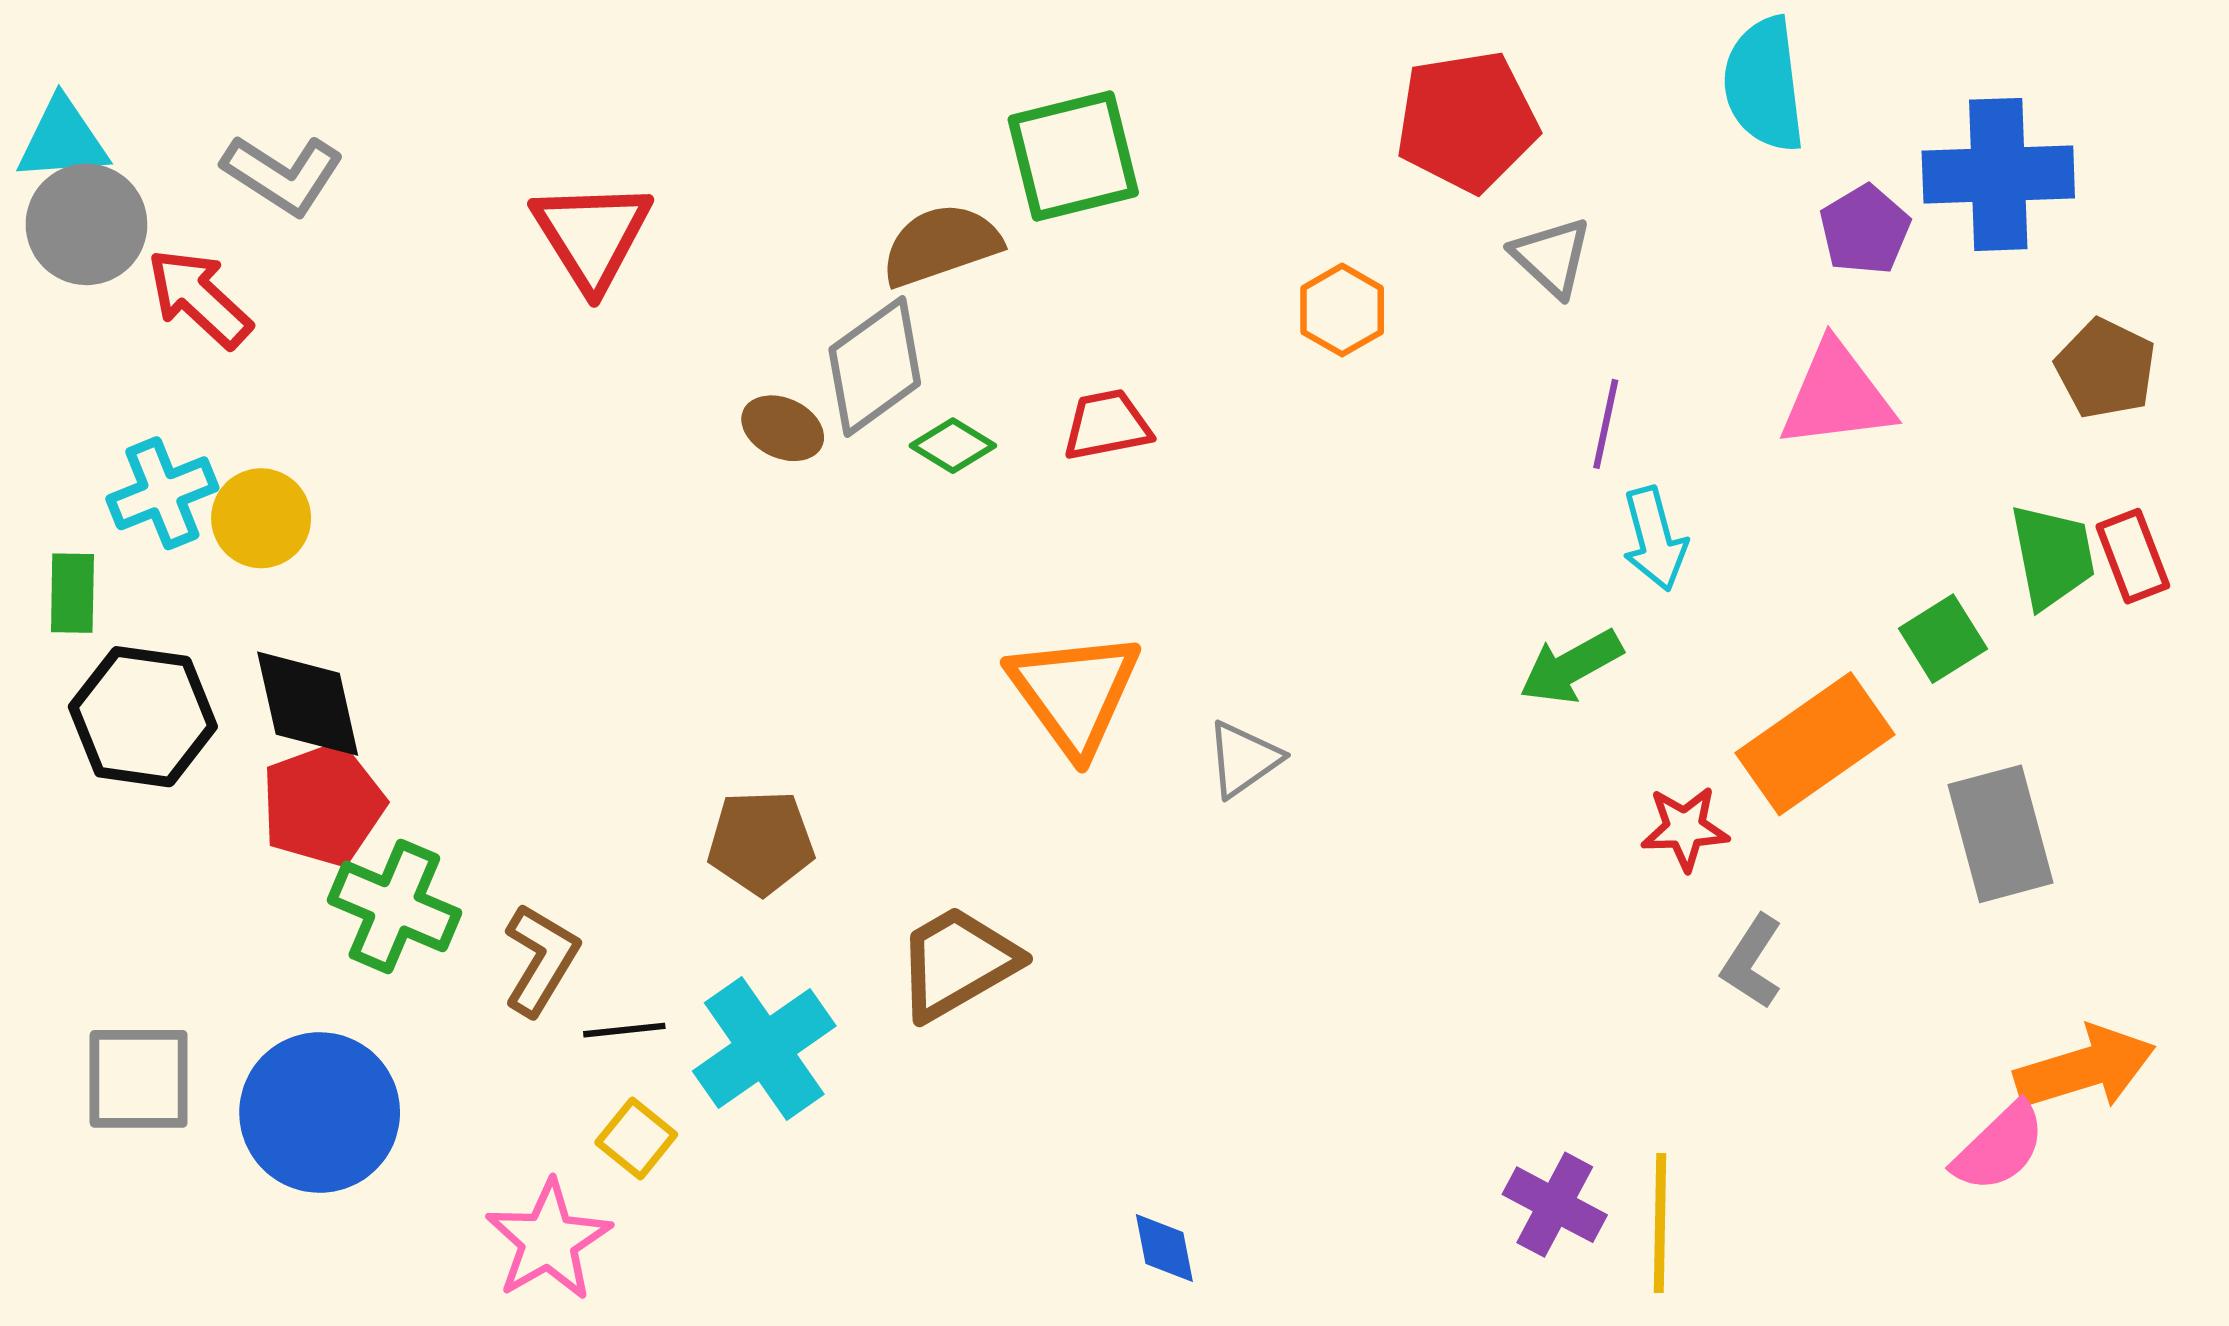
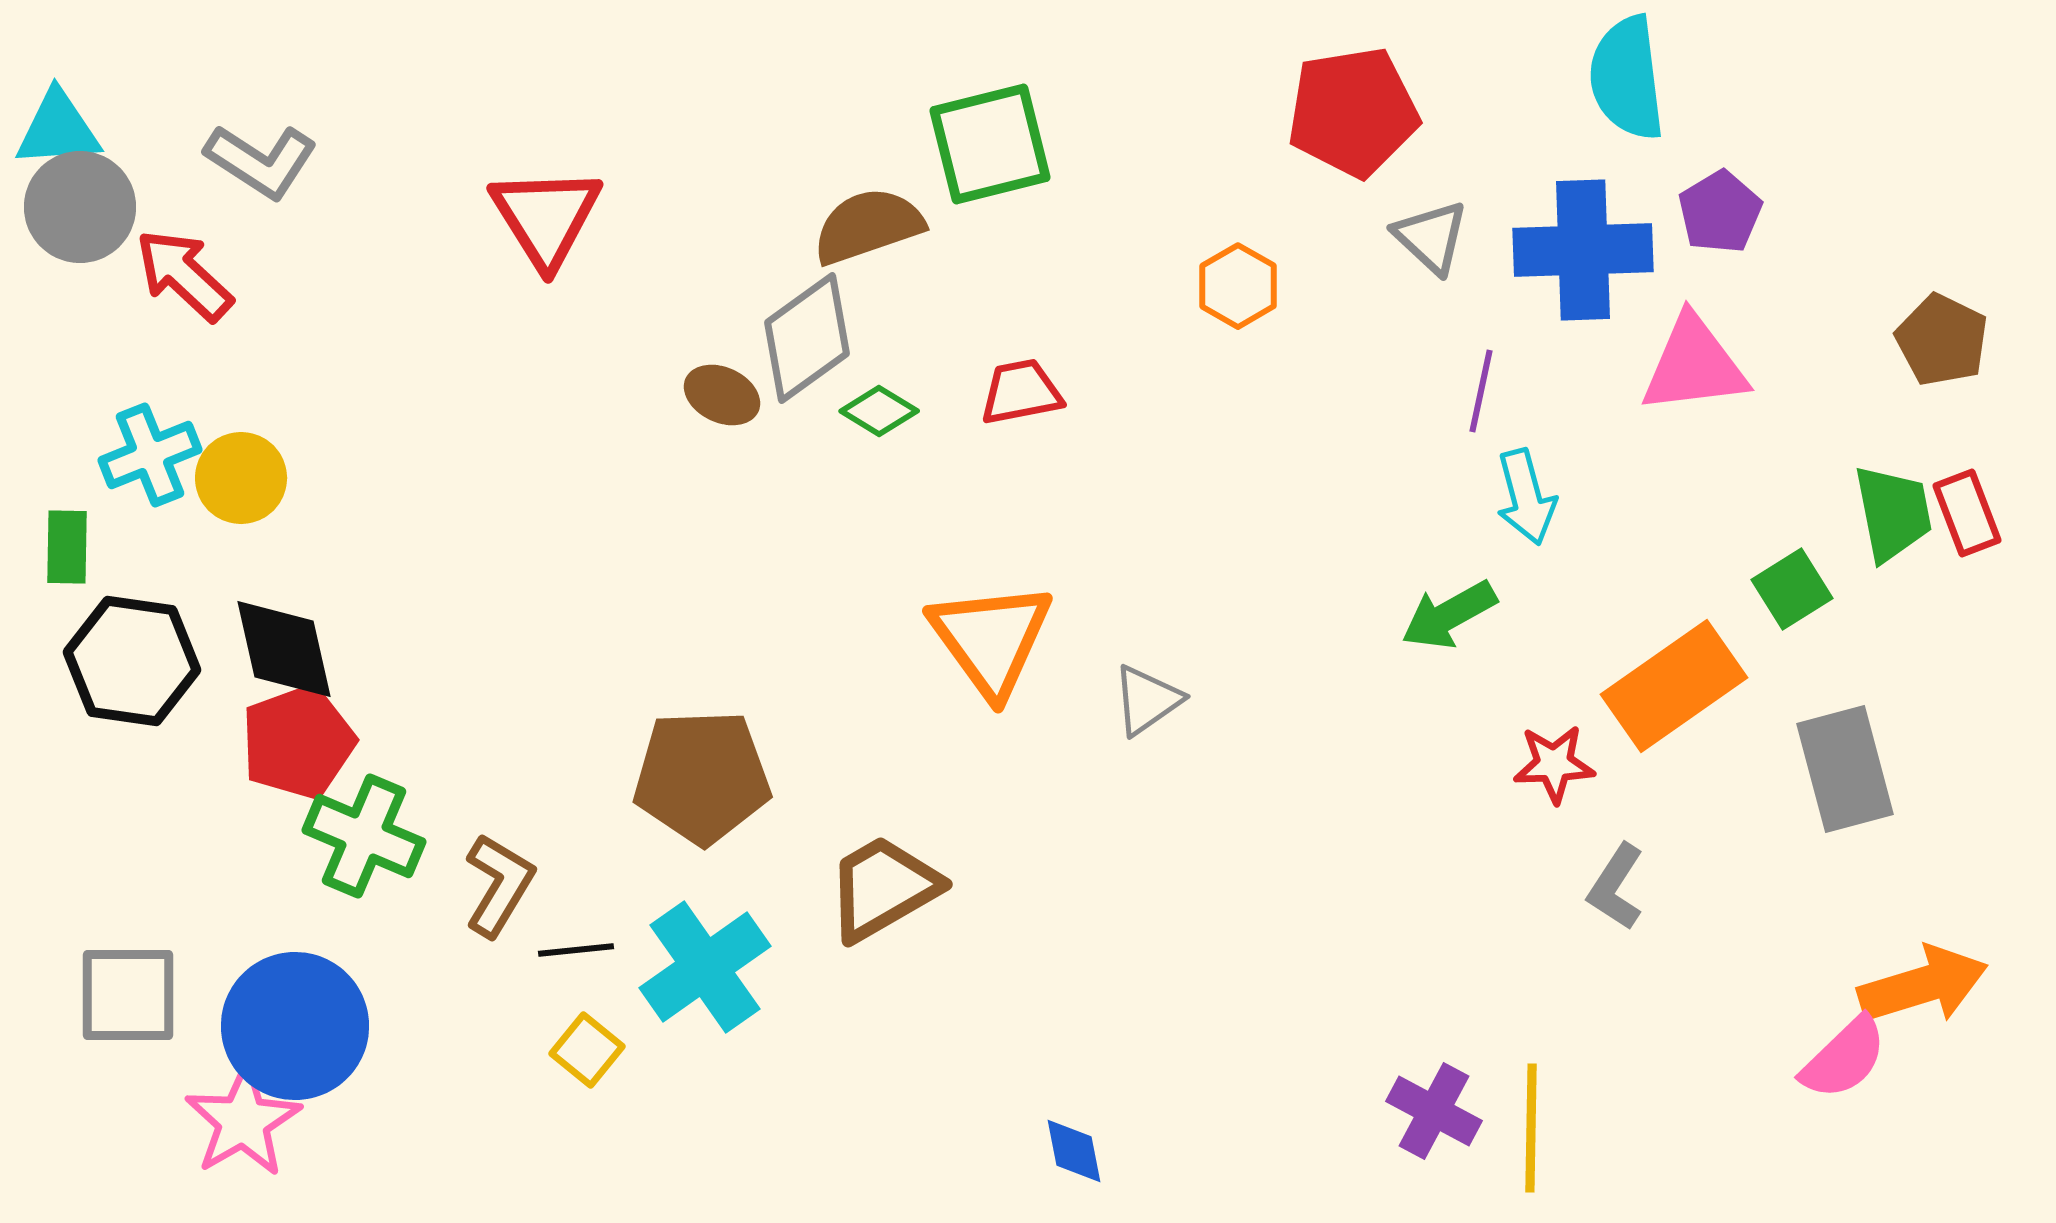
blue cross: (1998, 174) -> (1583, 250), moved
brown pentagon: (761, 842) -> (702, 777), size x1.4
pink star: (548, 1240) -> (243, 1121), moved

